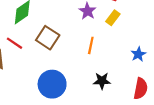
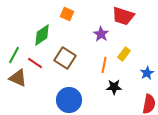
yellow rectangle: (113, 18) -> (124, 54), moved
black star: (102, 81) -> (114, 87), moved

